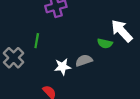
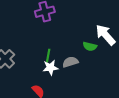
green line: (37, 41) -> (48, 56), moved

